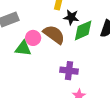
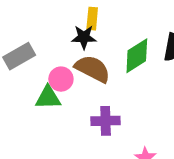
black star: (71, 17) -> (84, 37), moved
purple cross: (69, 71) -> (106, 121), moved

